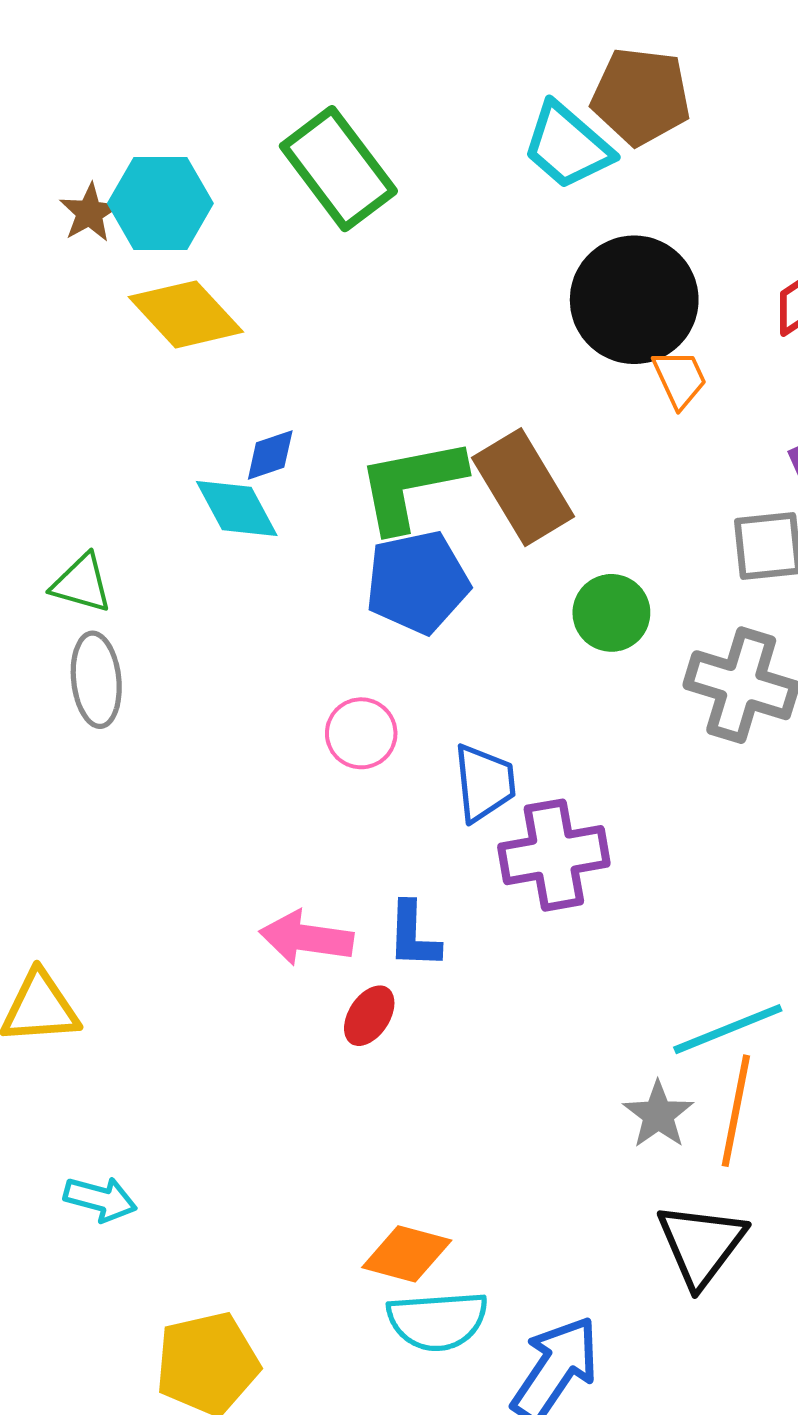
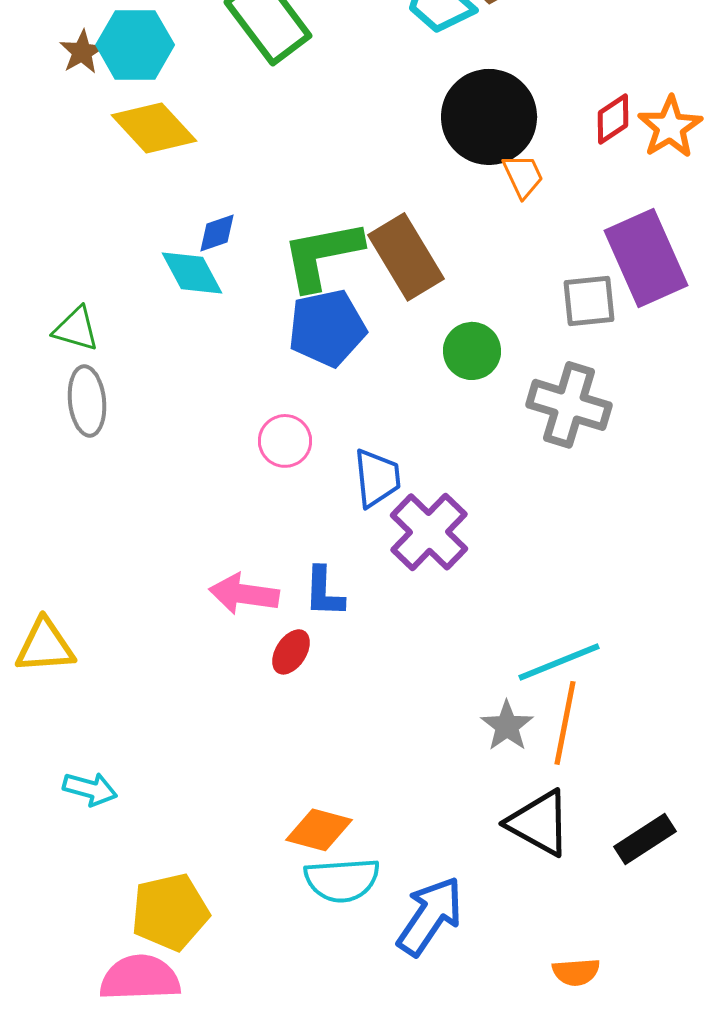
purple cross: (554, 855) -> (429, 532), turned -36
black triangle: (701, 1245) -> (539, 823), turned -38

